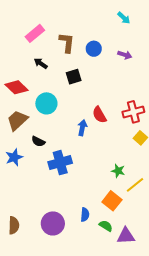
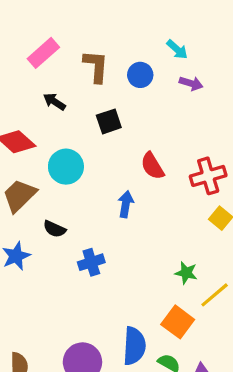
cyan arrow: (124, 18) -> (177, 49), moved
red semicircle: (99, 115) -> (152, 166), moved
blue cross: (60, 163) -> (91, 262), size x0.7
blue semicircle: (85, 215) -> (134, 346), size x1.6

